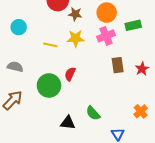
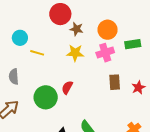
yellow line: (50, 45) -> (37, 53), moved
gray semicircle: (15, 67) -> (14, 77), turned -112

